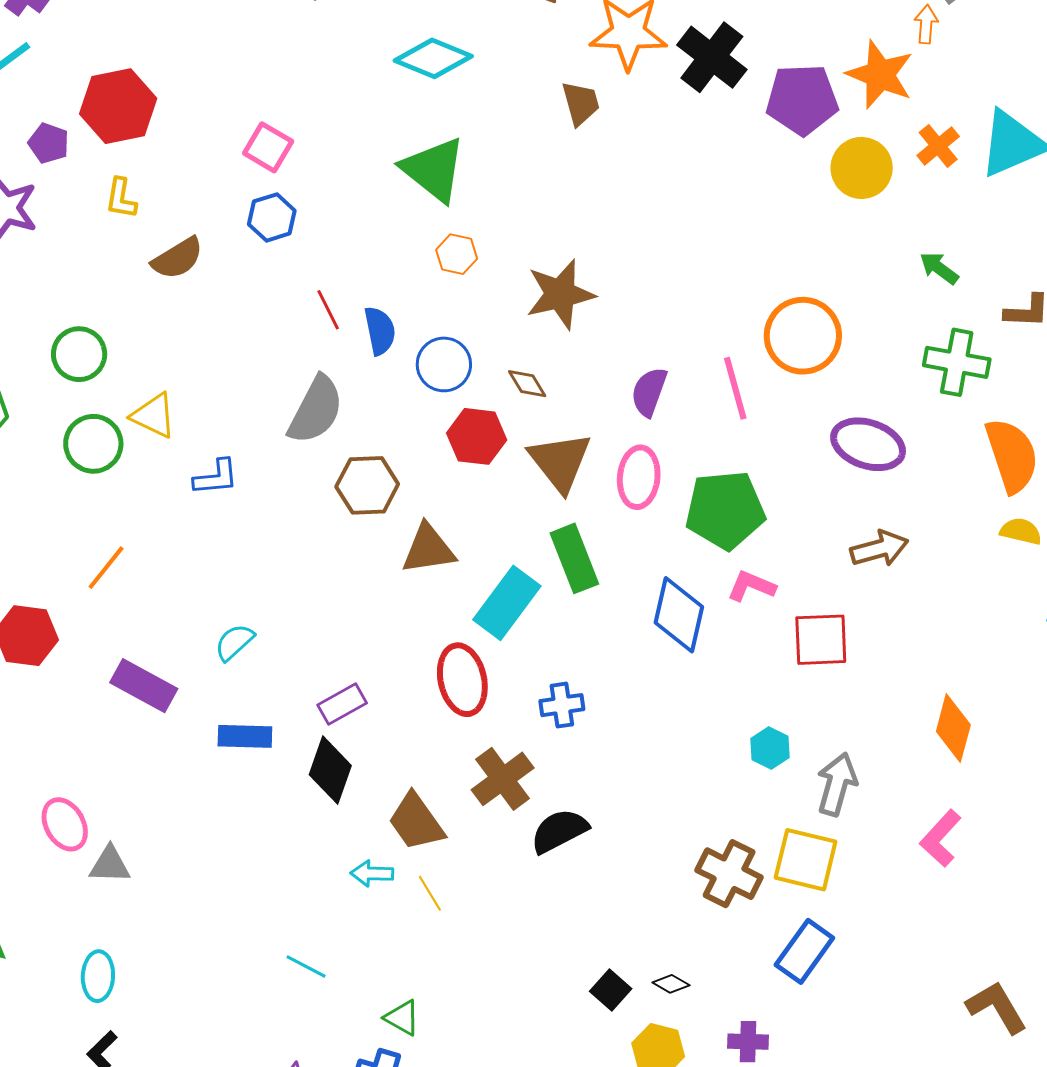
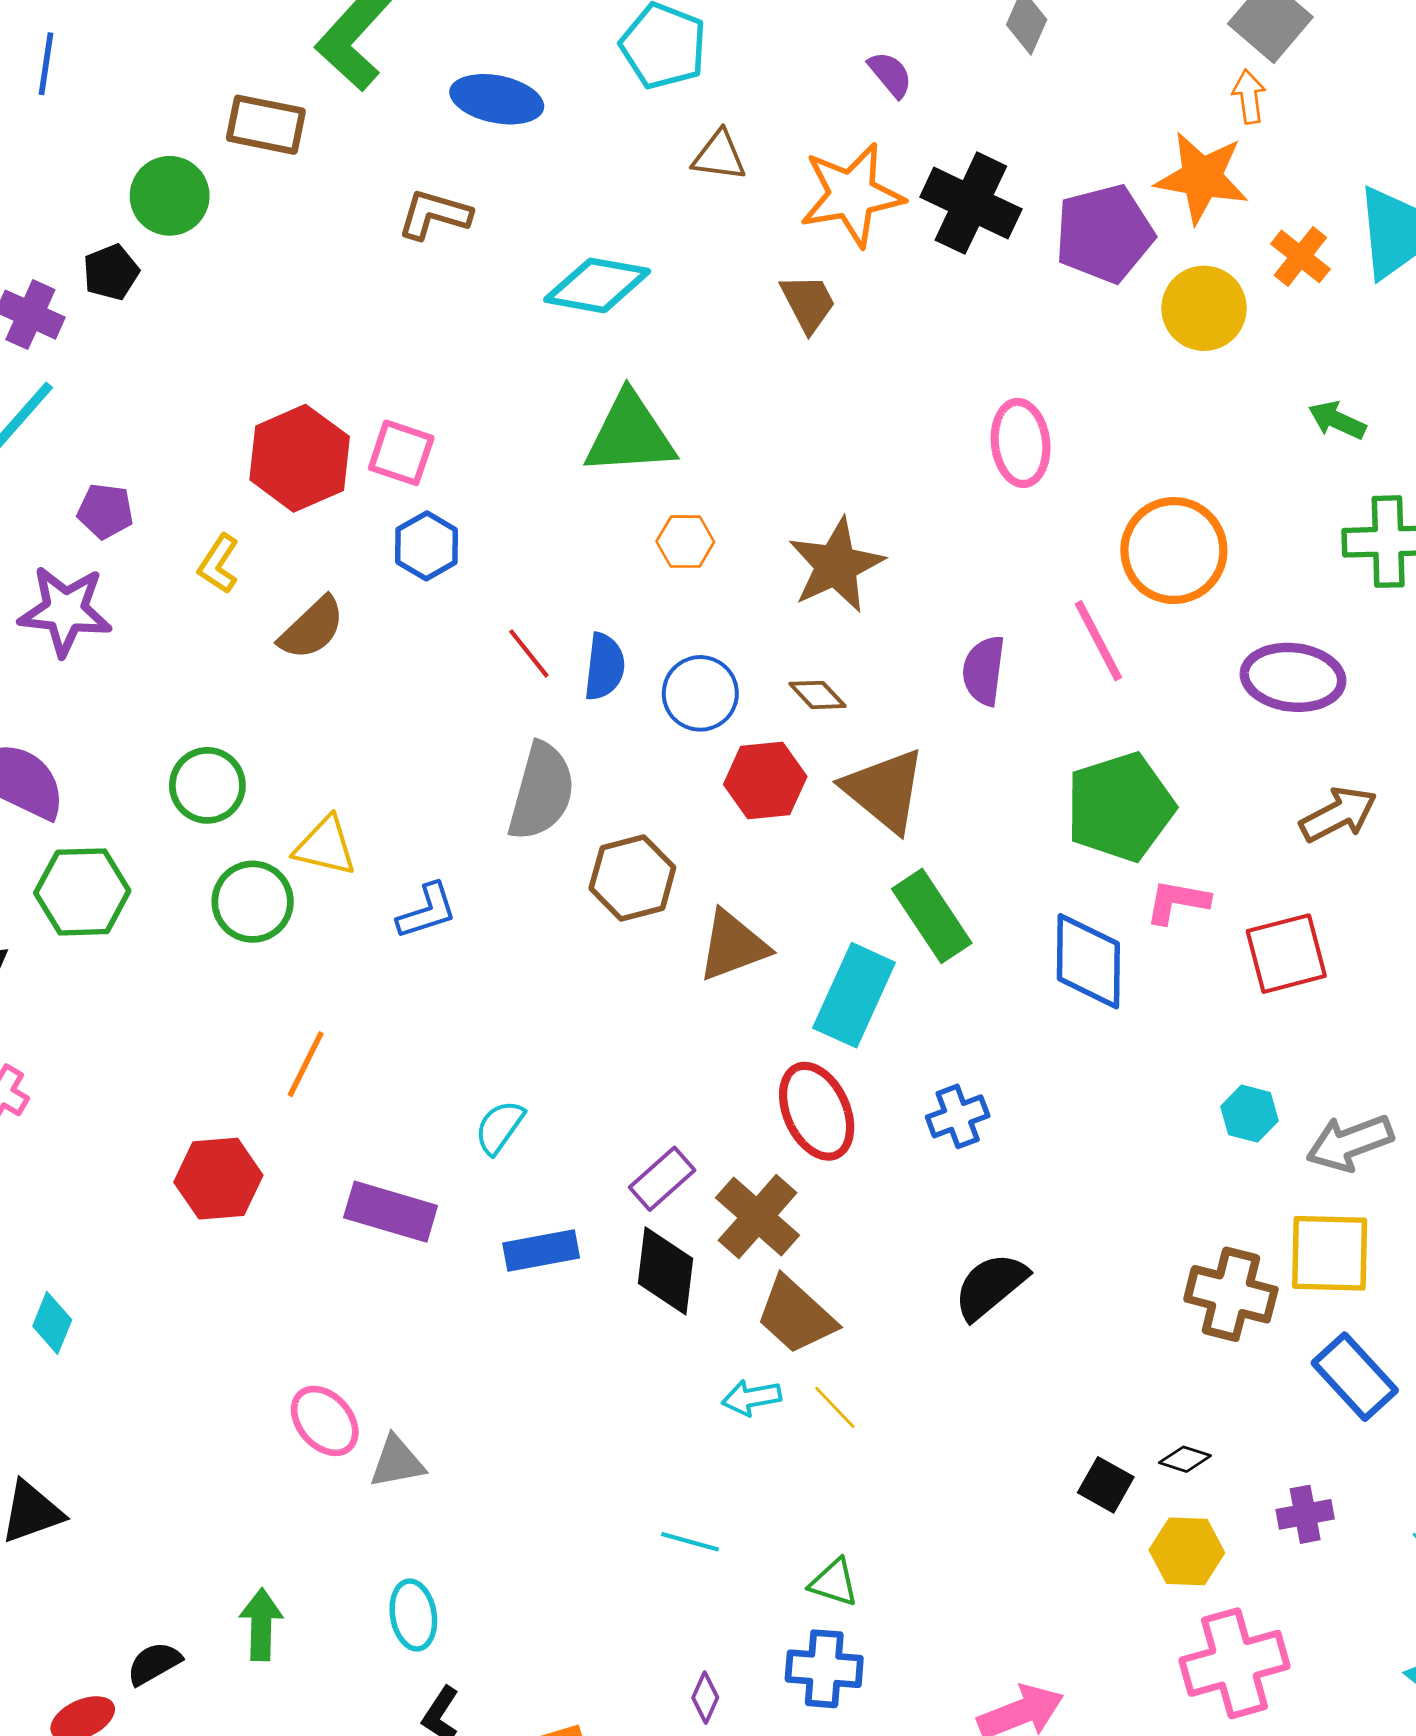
red hexagon: (118, 106) -> (300, 458), moved
green triangle: (434, 169) -> (630, 434), turned -30
yellow L-shape: (121, 198) -> (219, 564), turned 36
blue semicircle: (380, 331) -> (604, 667), turned 30
pink ellipse: (639, 477) -> (1021, 443), moved
brown cross: (503, 779) -> (758, 1217), moved
gray arrow: (837, 784) -> (1350, 1143), turned -114
blue rectangle: (804, 951) -> (1355, 1377), turned -66

